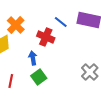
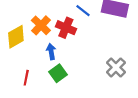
orange cross: (16, 25) -> (41, 25), moved

